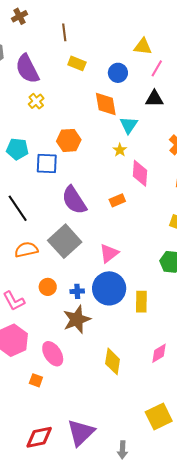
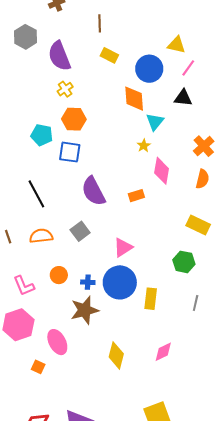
blue circle: (118, 73) -> (149, 69), size x1.4
orange hexagon: (69, 140) -> (74, 119), moved
gray square: (65, 241) -> (80, 231), size x0.6

